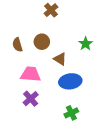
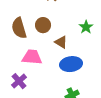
brown semicircle: (17, 45) -> (19, 28), size x1.5
purple cross: (31, 99) -> (19, 81), moved

